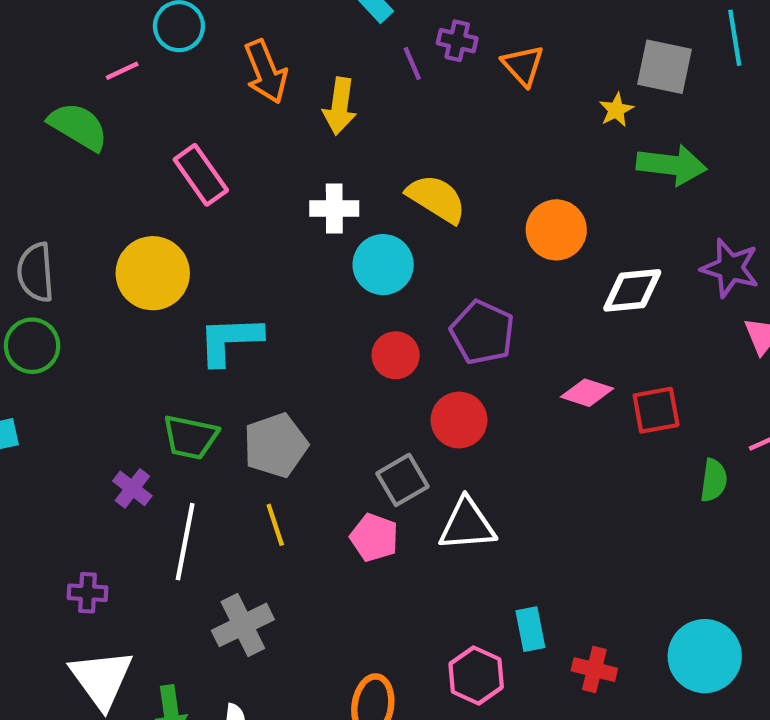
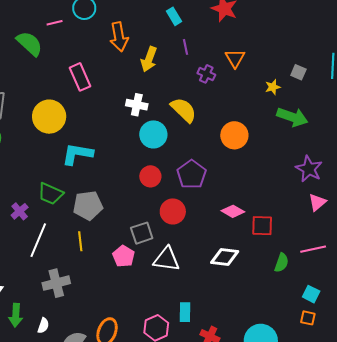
purple cross: (457, 41) -> (206, 74), moved
gray square: (664, 67) -> (298, 72), size x0.6
white diamond: (632, 290) -> (225, 257), moved

